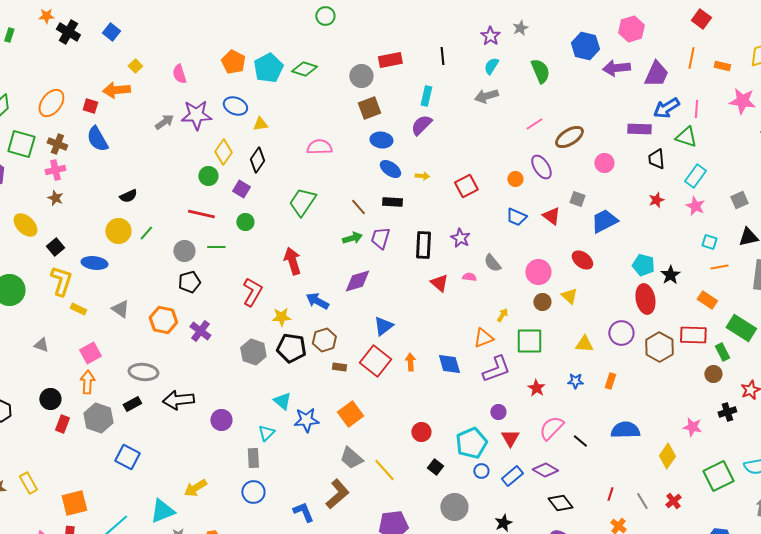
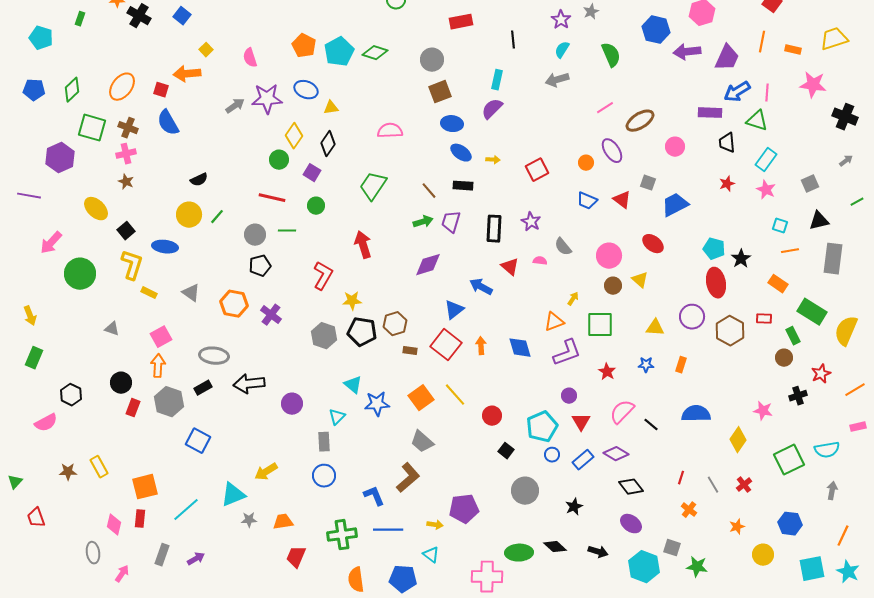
red rectangle: (390, 60) -> (461, 22), moved
blue arrow: (317, 301) -> (481, 287), moved
red rectangle: (693, 335) -> (764, 319), size x0.6
yellow line: (384, 470) -> (455, 395), moved

